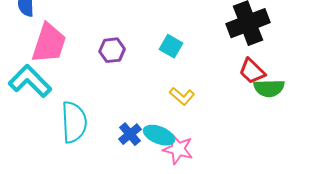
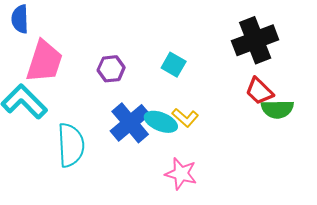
blue cross: (130, 134) -> (130, 123), moved, size x1.6
cyan ellipse: (159, 135) -> (161, 122), moved

